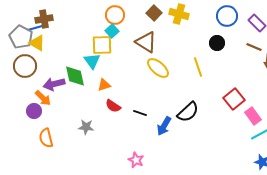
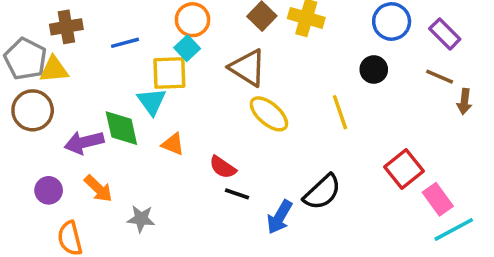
blue line: (35, 28) -> (125, 43), moved
yellow triangle: (37, 43) -> (54, 69), turned -36
orange triangle: (104, 85) -> (173, 144), turned 40
orange arrow: (43, 98) -> (98, 189), moved
red semicircle: (113, 106) -> (223, 167), moved

